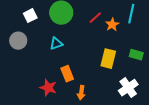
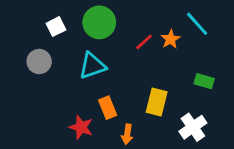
cyan line: (131, 14) -> (197, 24), turned -54
red line: (95, 18) -> (144, 42), moved
cyan triangle: (56, 44) -> (92, 66), size x1.5
yellow rectangle: (108, 59) -> (157, 102), moved

